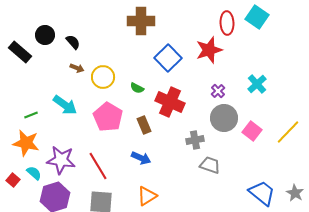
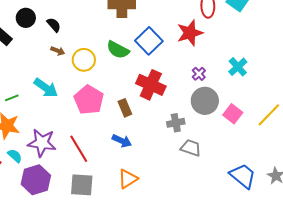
green semicircle: (137, 88) -> (118, 50), moved, size x1.6

